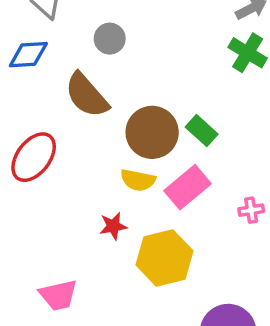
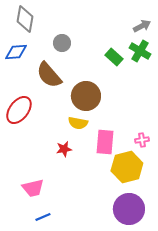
green rectangle: (202, 131) -> (114, 57), moved
pink rectangle: (187, 187) -> (105, 142), moved, turned -45
yellow hexagon: (164, 258) -> (127, 167), moved

